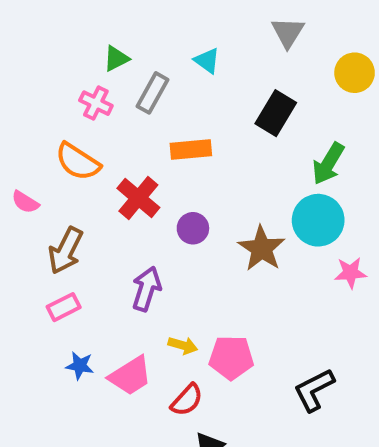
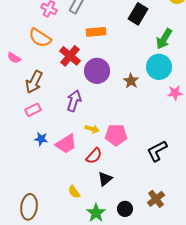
purple circle: (193, 228) -> (97, 71), size x1.6
brown star: (262, 248) -> (131, 81), size x0.7

